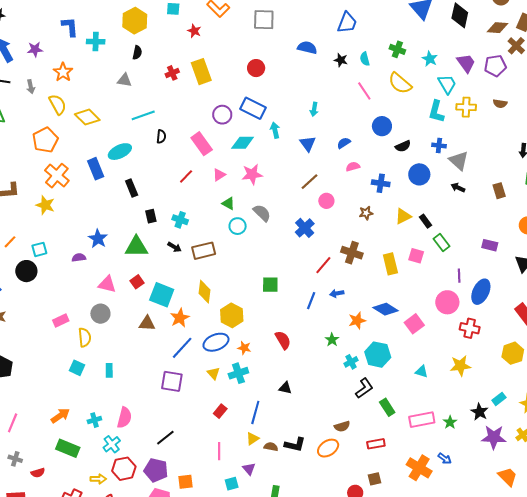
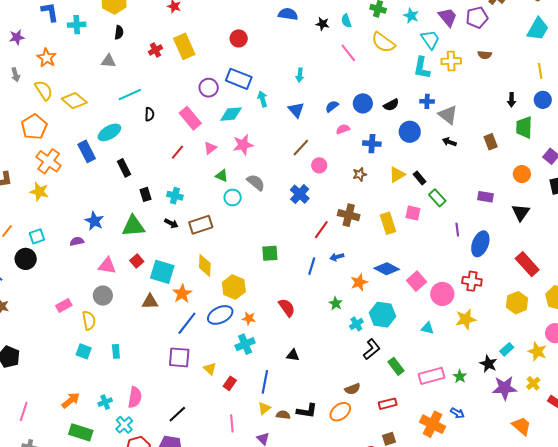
blue circle: (382, 126) -> (363, 103), moved
pink circle: (447, 302) -> (442, 294), moved
yellow triangle: (213, 373) -> (210, 369), moved

